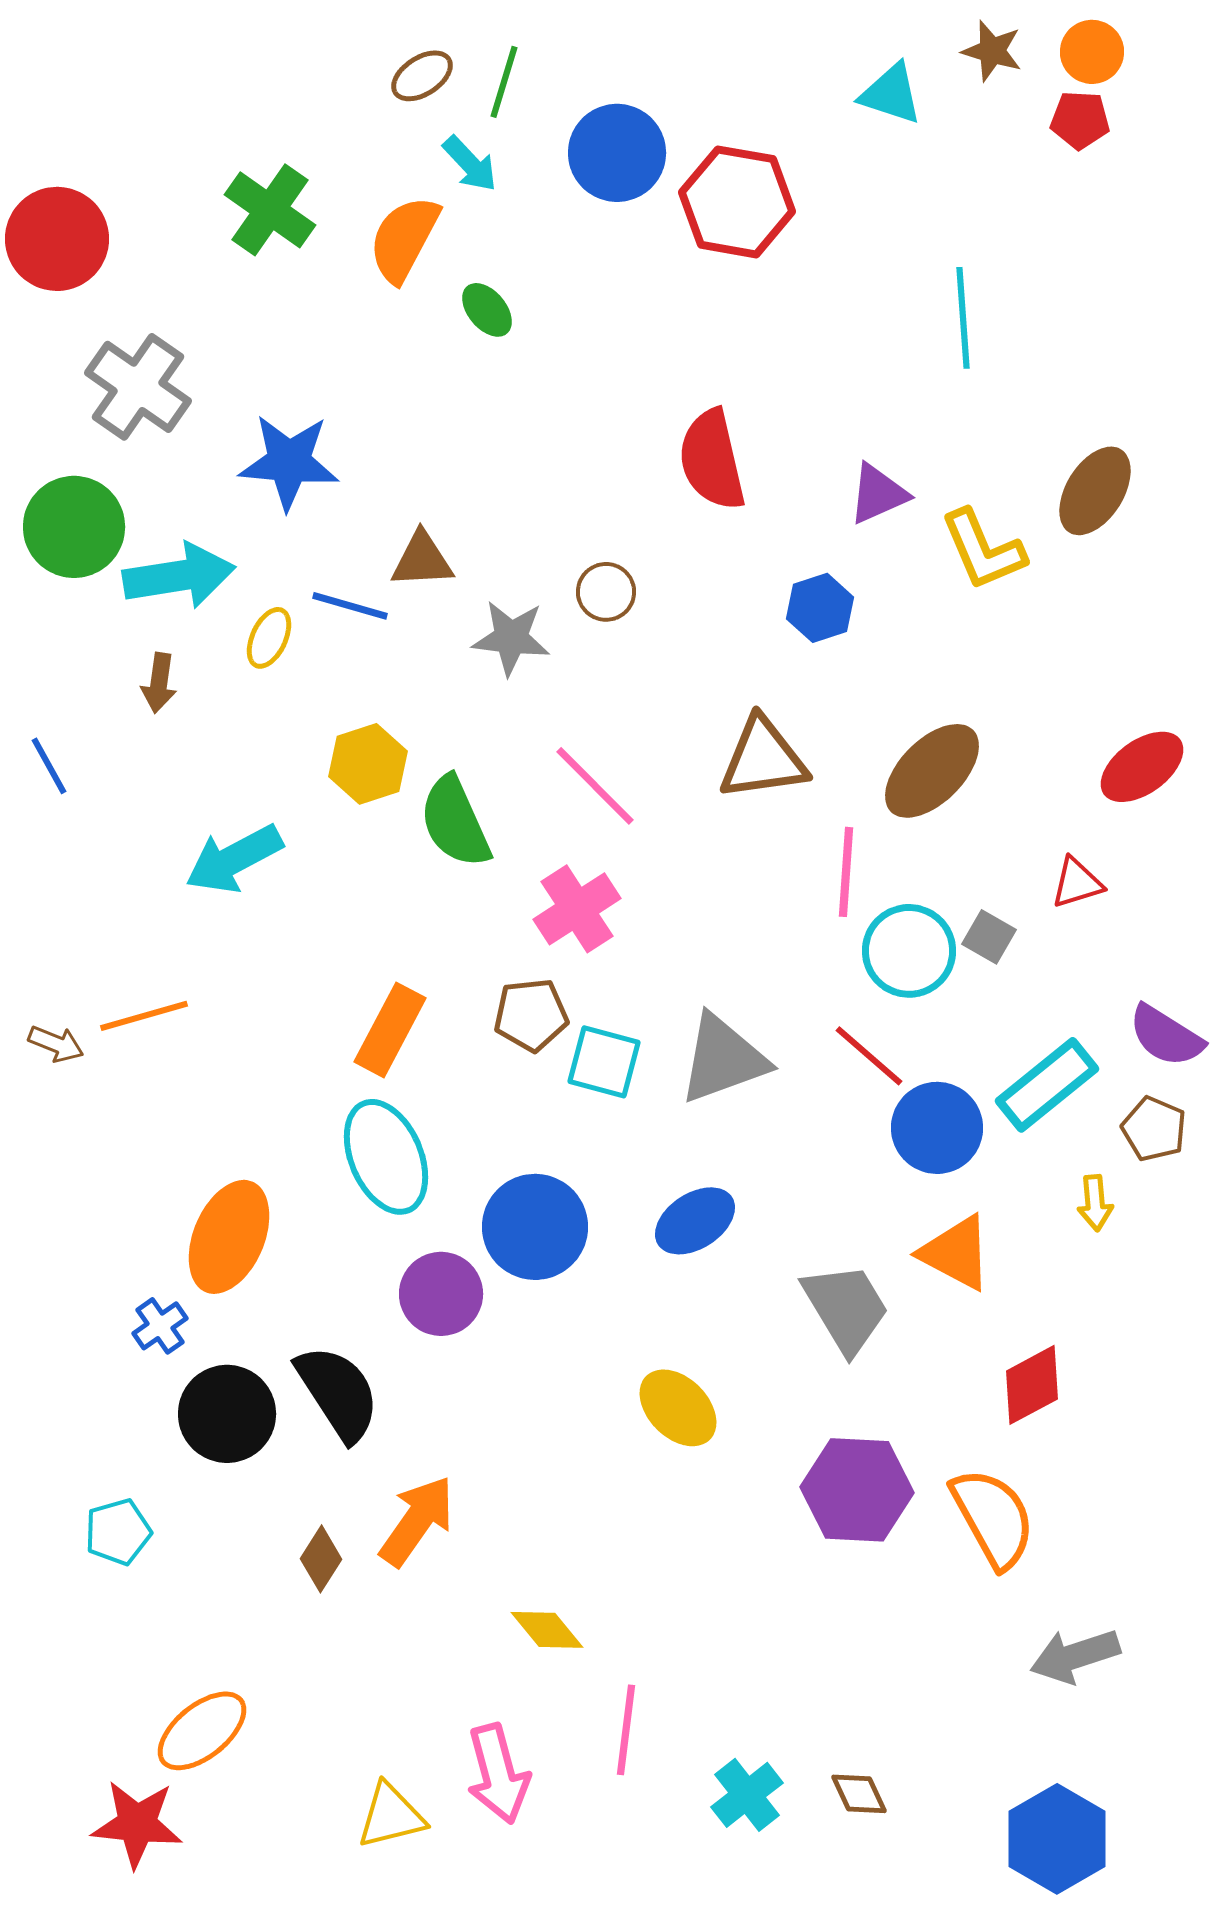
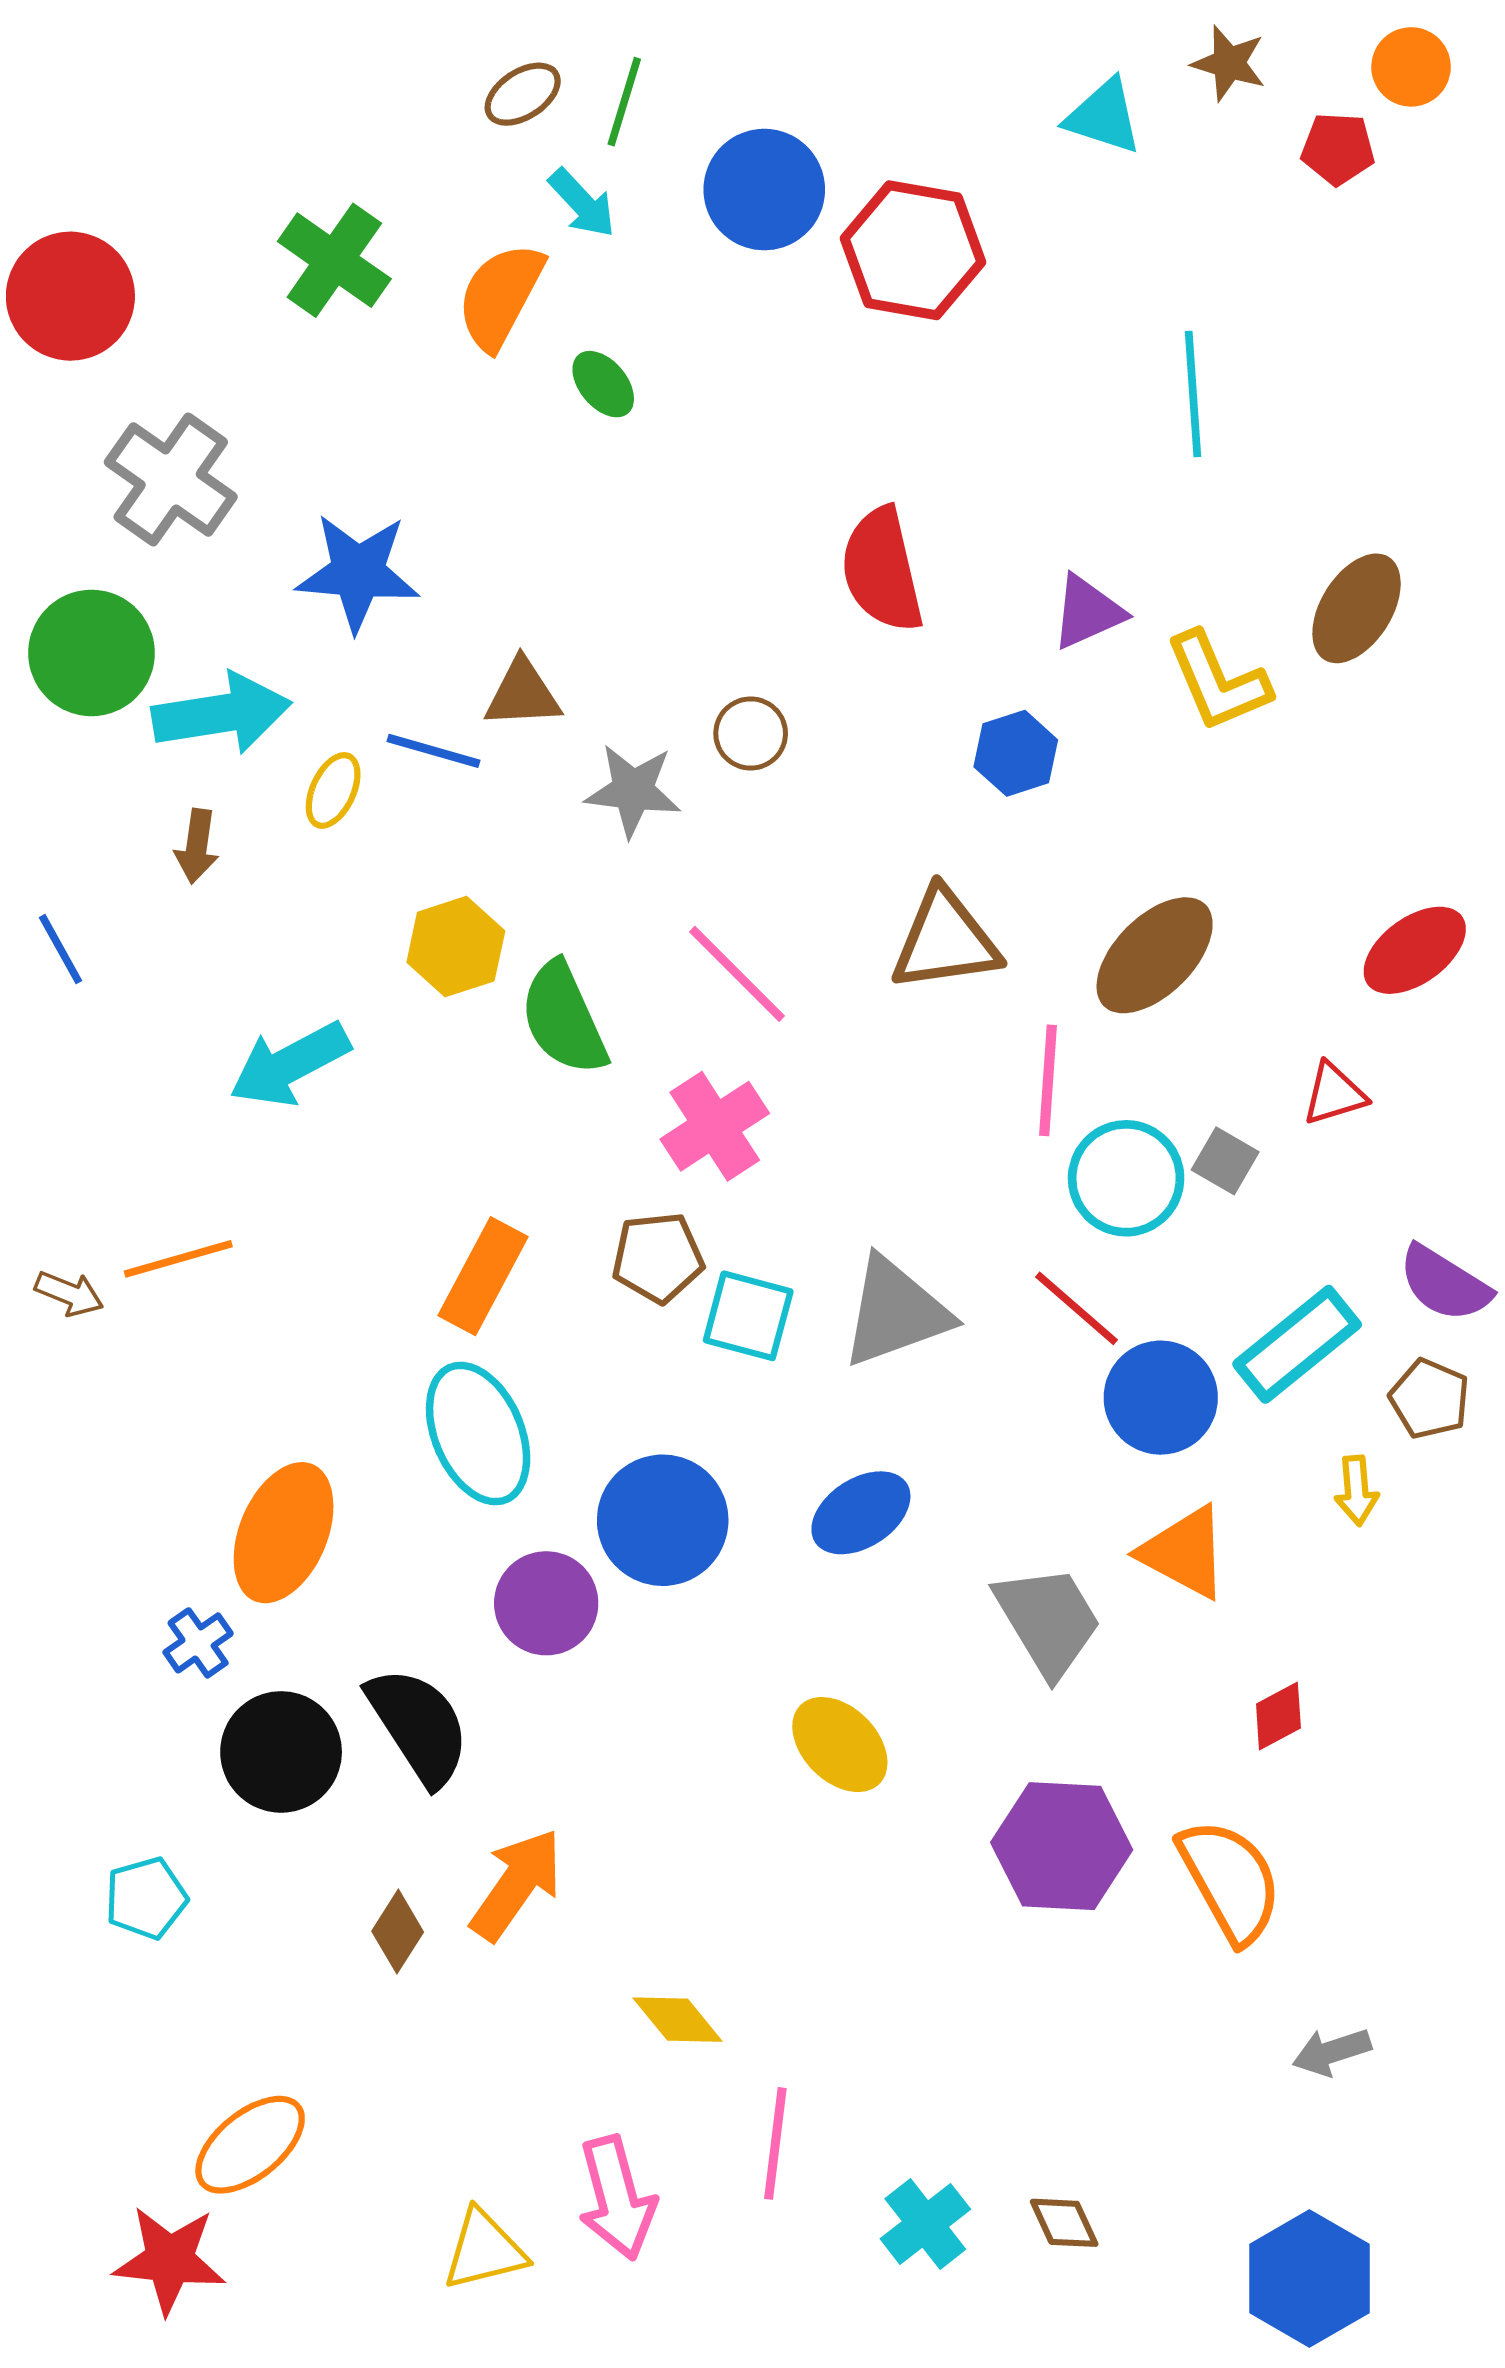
orange circle: (1092, 52) -> (1411, 67), moved
red diamond: (1032, 1385) -> (1278, 1716), size x0.7
gray arrow: (1075, 1656) -> (1332, 2052), size x0.7

